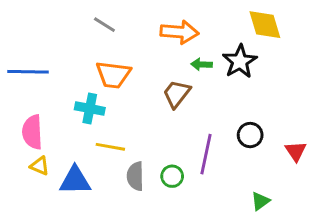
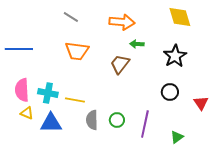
black star: (240, 61) -> (175, 56), moved
cyan cross: (90, 109) -> (48, 93), moved
purple line: (206, 154) -> (145, 124), moved

